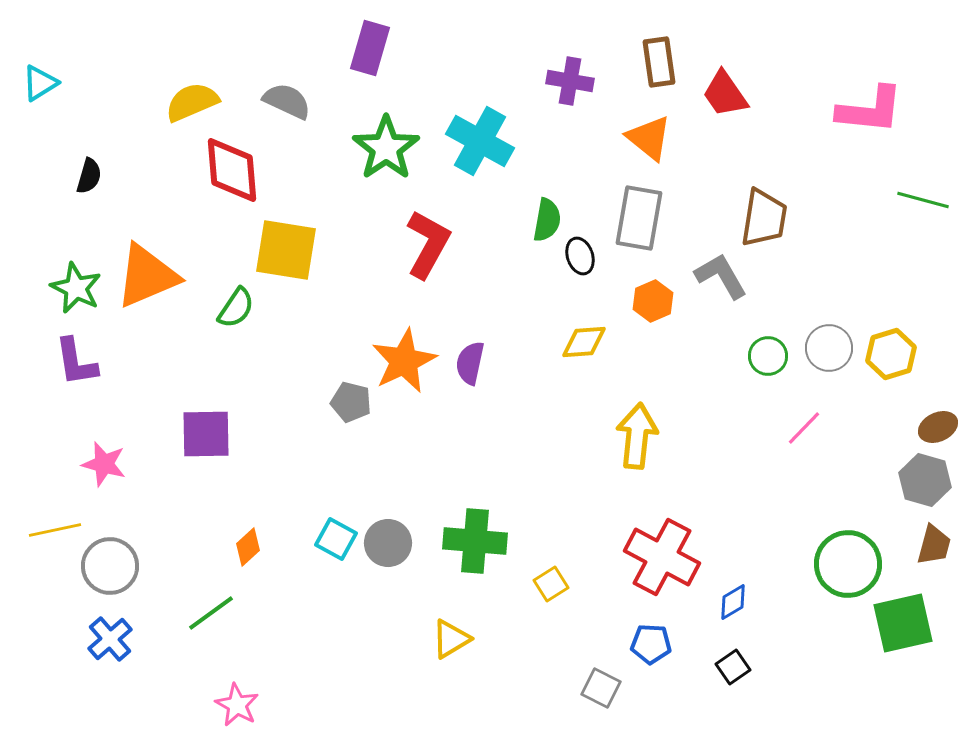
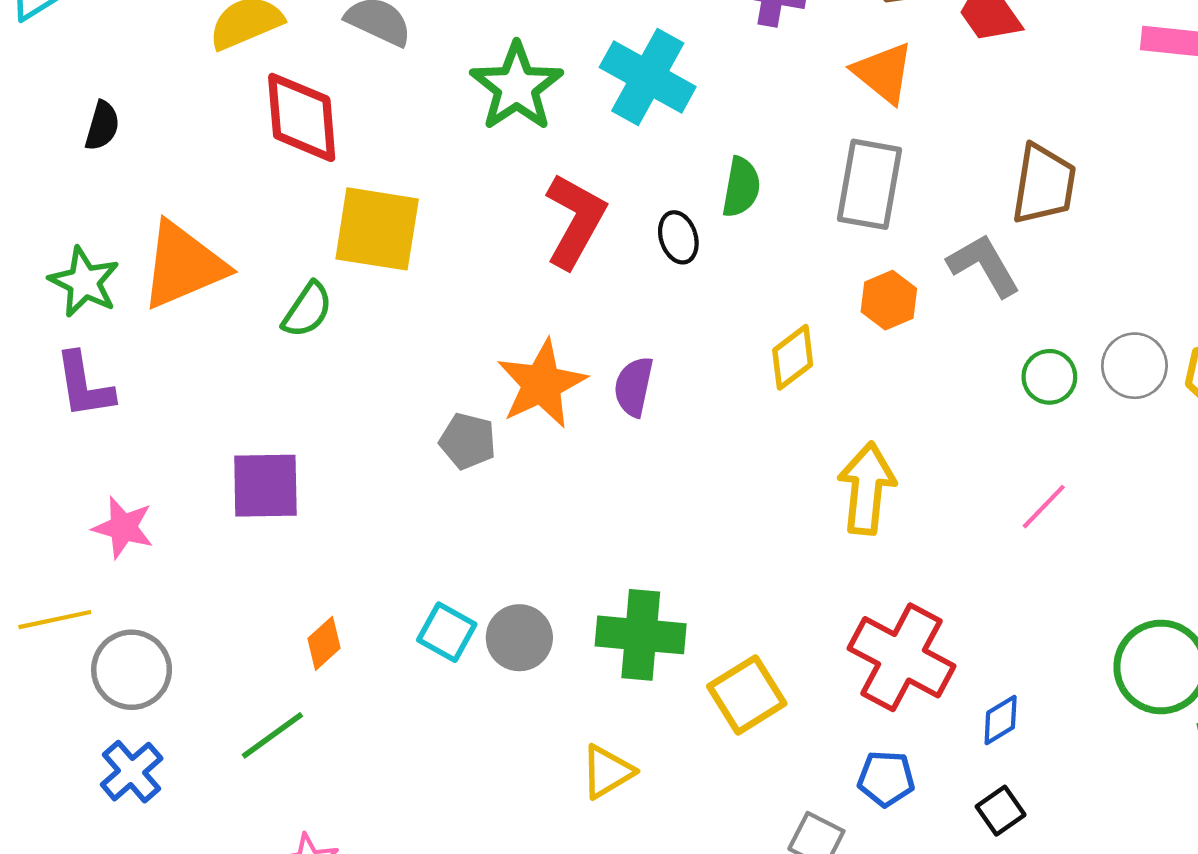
black ellipse: (580, 256) -> (678, 237), moved
yellow diamond: (584, 342) -> (793, 357), turned -33
pink line: (804, 428) -> (1044, 507), moved
yellow square: (551, 584) -> (747, 695), size x1.6

